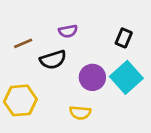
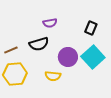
brown line: (23, 43) -> (11, 50), moved
yellow semicircle: (80, 113) -> (53, 76), moved

